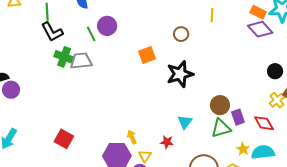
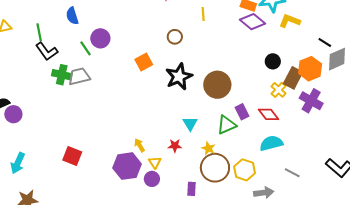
brown circle: (220, 105) -> (217, 85), moved, size x1.4
yellow star: (243, 149) -> (208, 148), moved

